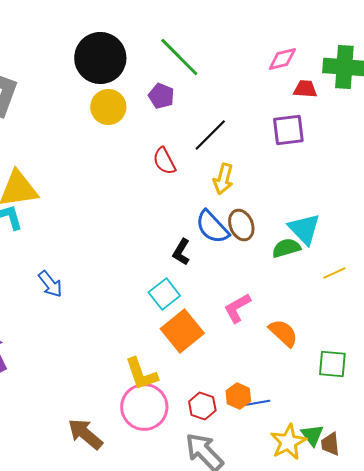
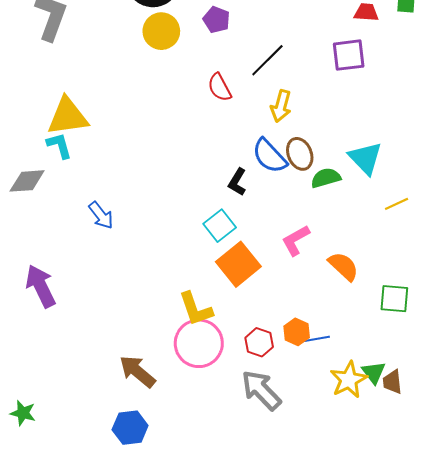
green semicircle: (286, 248) -> (326, 178), moved

